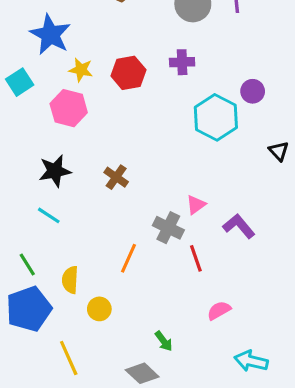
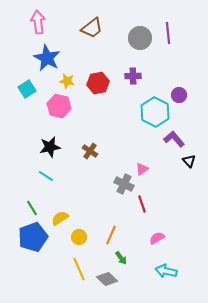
black triangle: (279, 151) -> (189, 161), moved
purple L-shape: (239, 226) -> (174, 139), moved
orange line: (128, 258) -> (111, 235), moved
yellow semicircle: (70, 280) -> (60, 218), turned 54
yellow line: (69, 358) -> (79, 269), moved
cyan arrow: (251, 361) -> (166, 271), moved

